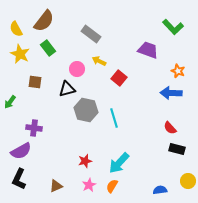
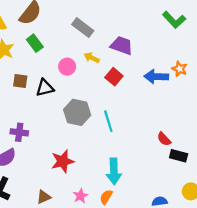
purple trapezoid: (148, 50) -> (122, 45), moved
black triangle: (67, 89) -> (45, 88), moved
blue arrow: (171, 93) -> (156, 77), moved
red semicircle: (170, 128) -> (164, 139), moved
red star: (85, 161) -> (63, 161), moved, size x1.5
cyan arrow: (119, 163) -> (114, 171), turned -45

